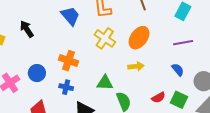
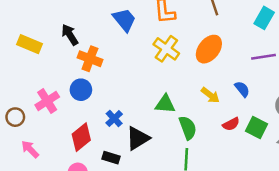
orange cross: (69, 61) -> (90, 59), moved
yellow arrow: (136, 66) -> (210, 95), moved, turned 42
blue semicircle: (178, 70) -> (242, 89), moved
blue cross: (66, 87) -> (114, 118), moved, turned 32

